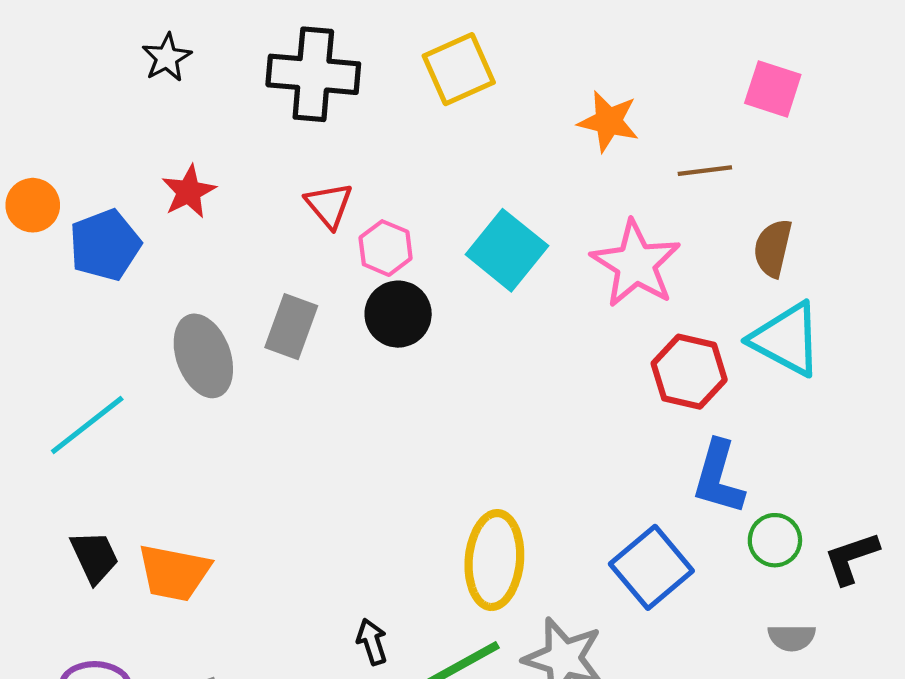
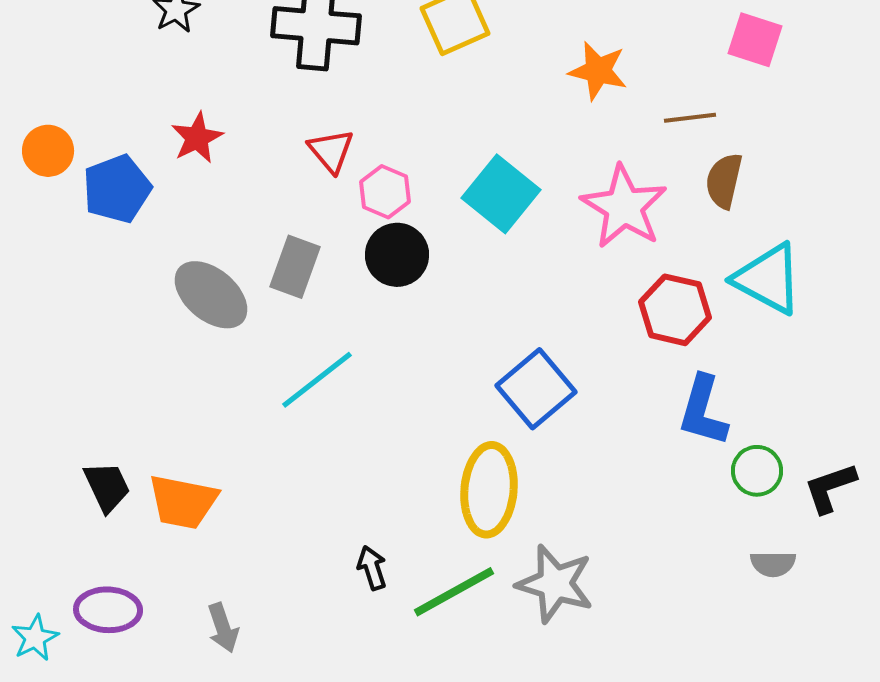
brown semicircle: (773, 248) -> (724, 181), moved
gray ellipse: (203, 356) -> (211, 295), turned -30
cyan line: (87, 425) -> (317, 380), moved
blue square: (651, 567) -> (536, 389), moved

